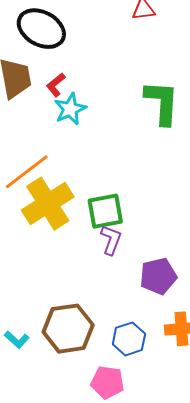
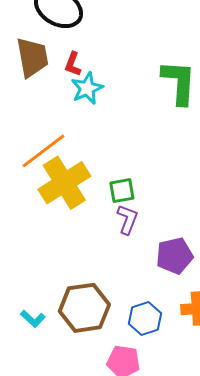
red L-shape: (56, 85) -> (73, 64), turned -30
green square: (105, 211) -> (122, 191), size x0.7

